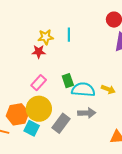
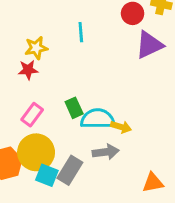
cyan line: (69, 35) -> (81, 32), moved
yellow arrow: (108, 89) -> (121, 127), moved
cyan square: (32, 128) -> (47, 175), moved

